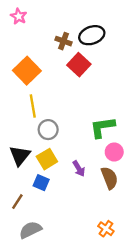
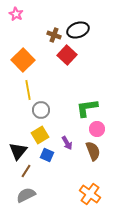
black triangle: (20, 156) -> (18, 151), moved
blue square: (41, 183) -> (47, 155), moved
brown line: (17, 202) -> (26, 171), moved
orange cross: (106, 229) -> (90, 194), size x1.5

